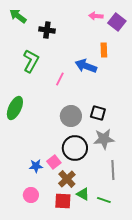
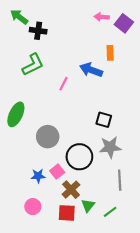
black cross: (47, 30) -> (38, 31), moved
green L-shape: (31, 61) -> (33, 65), turned 35
gray circle: (71, 116) -> (48, 137), moved
green triangle: (83, 194) -> (88, 205), turned 40
green line: (104, 200) -> (110, 212), turned -56

